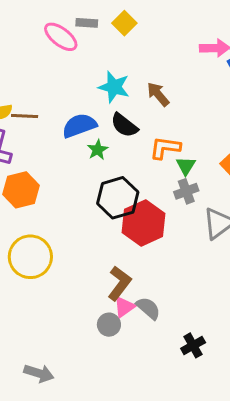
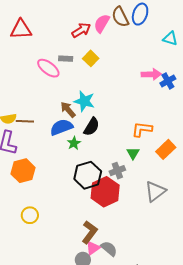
brown arrow: (158, 94) -> (68, 110), moved
black semicircle: (124, 125) -> (92, 127), turned -96
orange L-shape: (165, 148) -> (142, 129), moved
gray cross: (186, 191) -> (117, 171), moved
yellow circle: (30, 257) -> (30, 215), size x0.6

